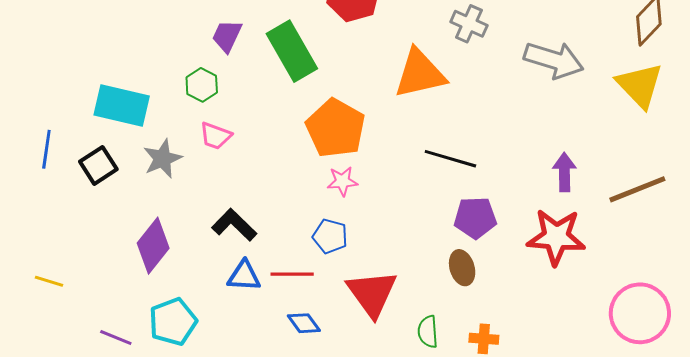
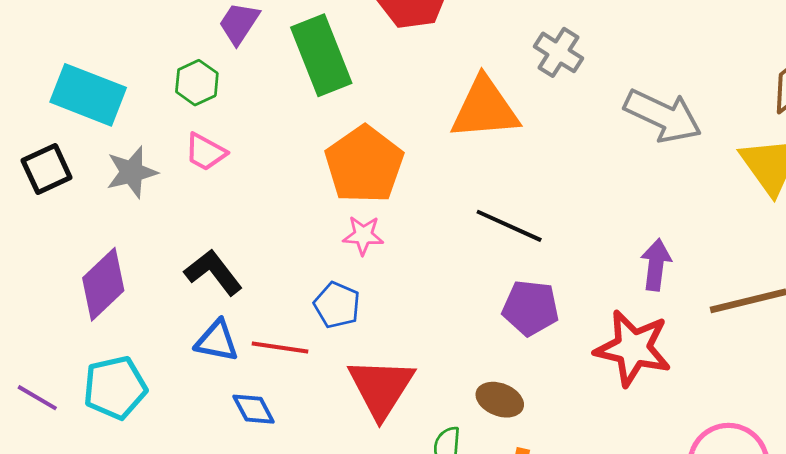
brown ellipse: (462, 268) -> (500, 400), moved, turned -60
blue diamond: (304, 323) -> (254, 409), moved

